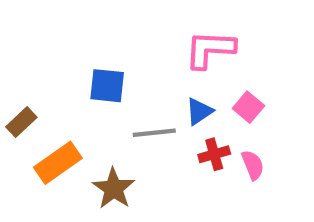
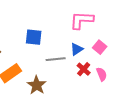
red cross: (214, 154) -> (84, 69), turned -32

